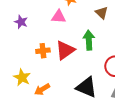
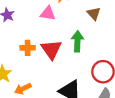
red triangle: (65, 50) -> (51, 49), turned -35

